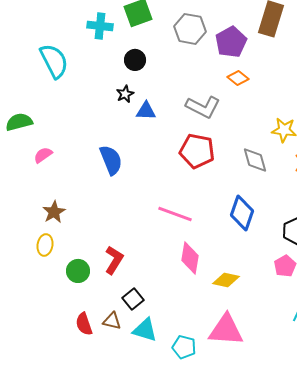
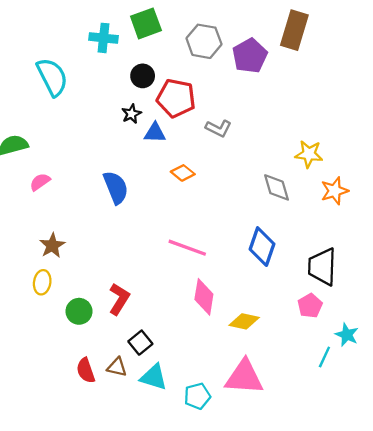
orange diamond: (238, 78) -> (183, 173), moved
gray L-shape: (203, 107) -> (218, 128), size x0.7
red pentagon: (197, 151) -> (176, 98), moved
cyan pentagon: (184, 347) -> (197, 396), turned -30

